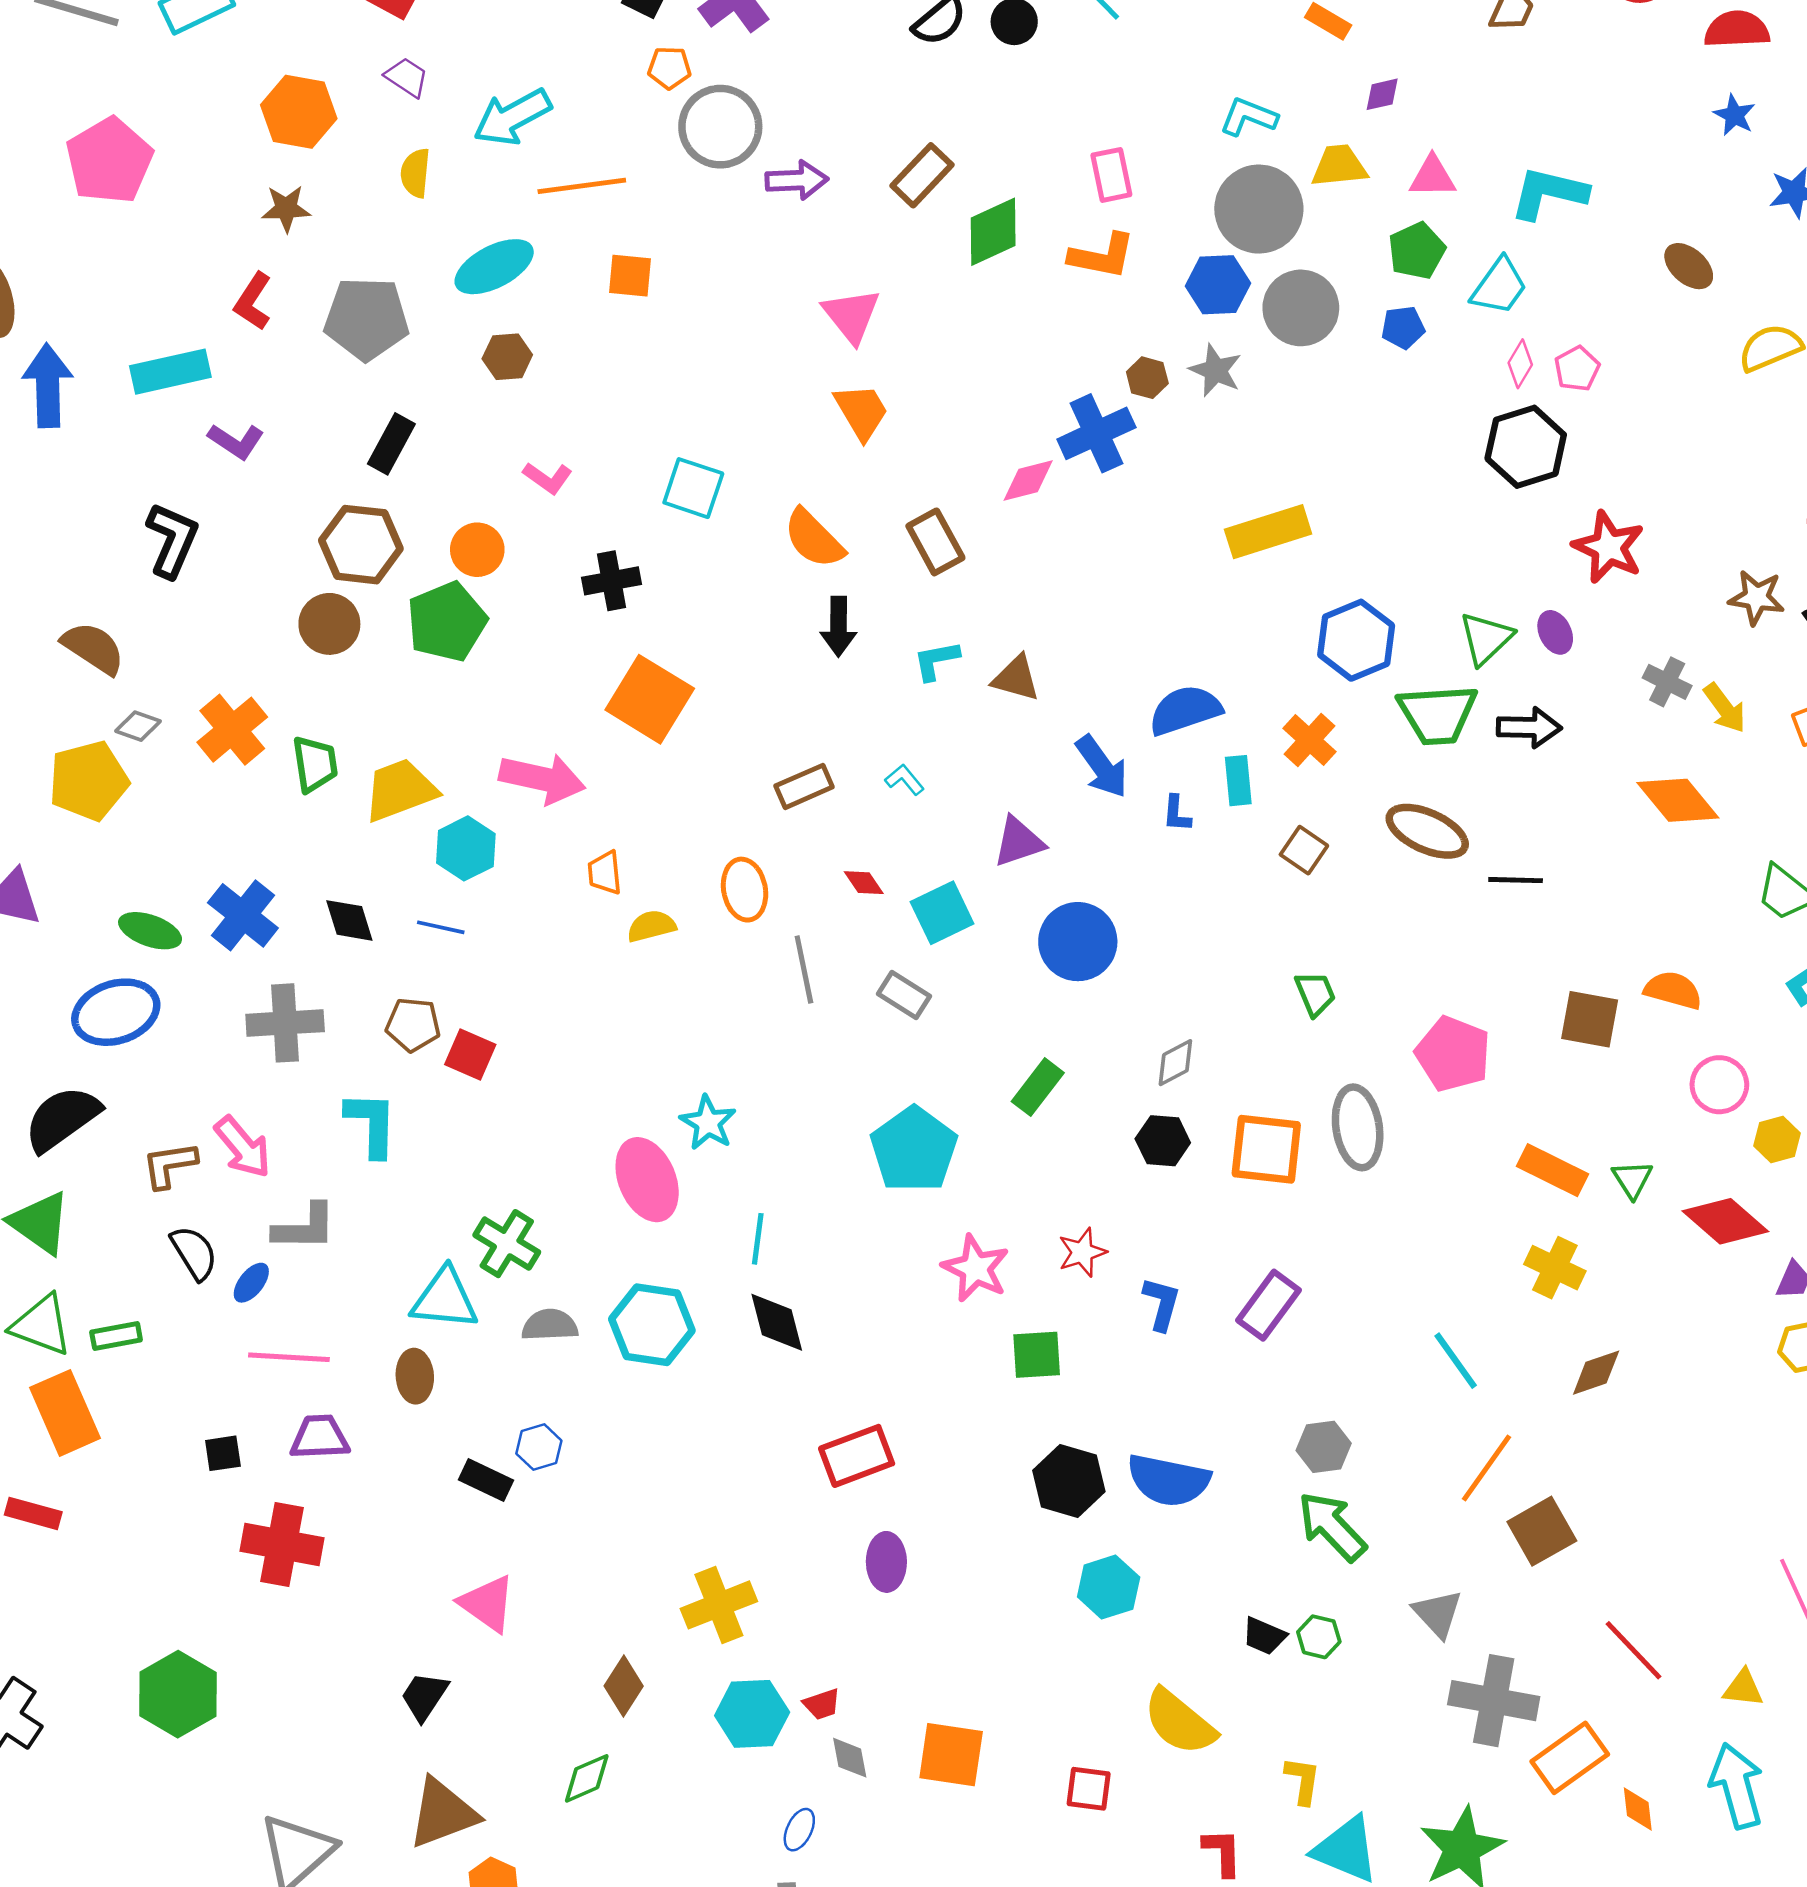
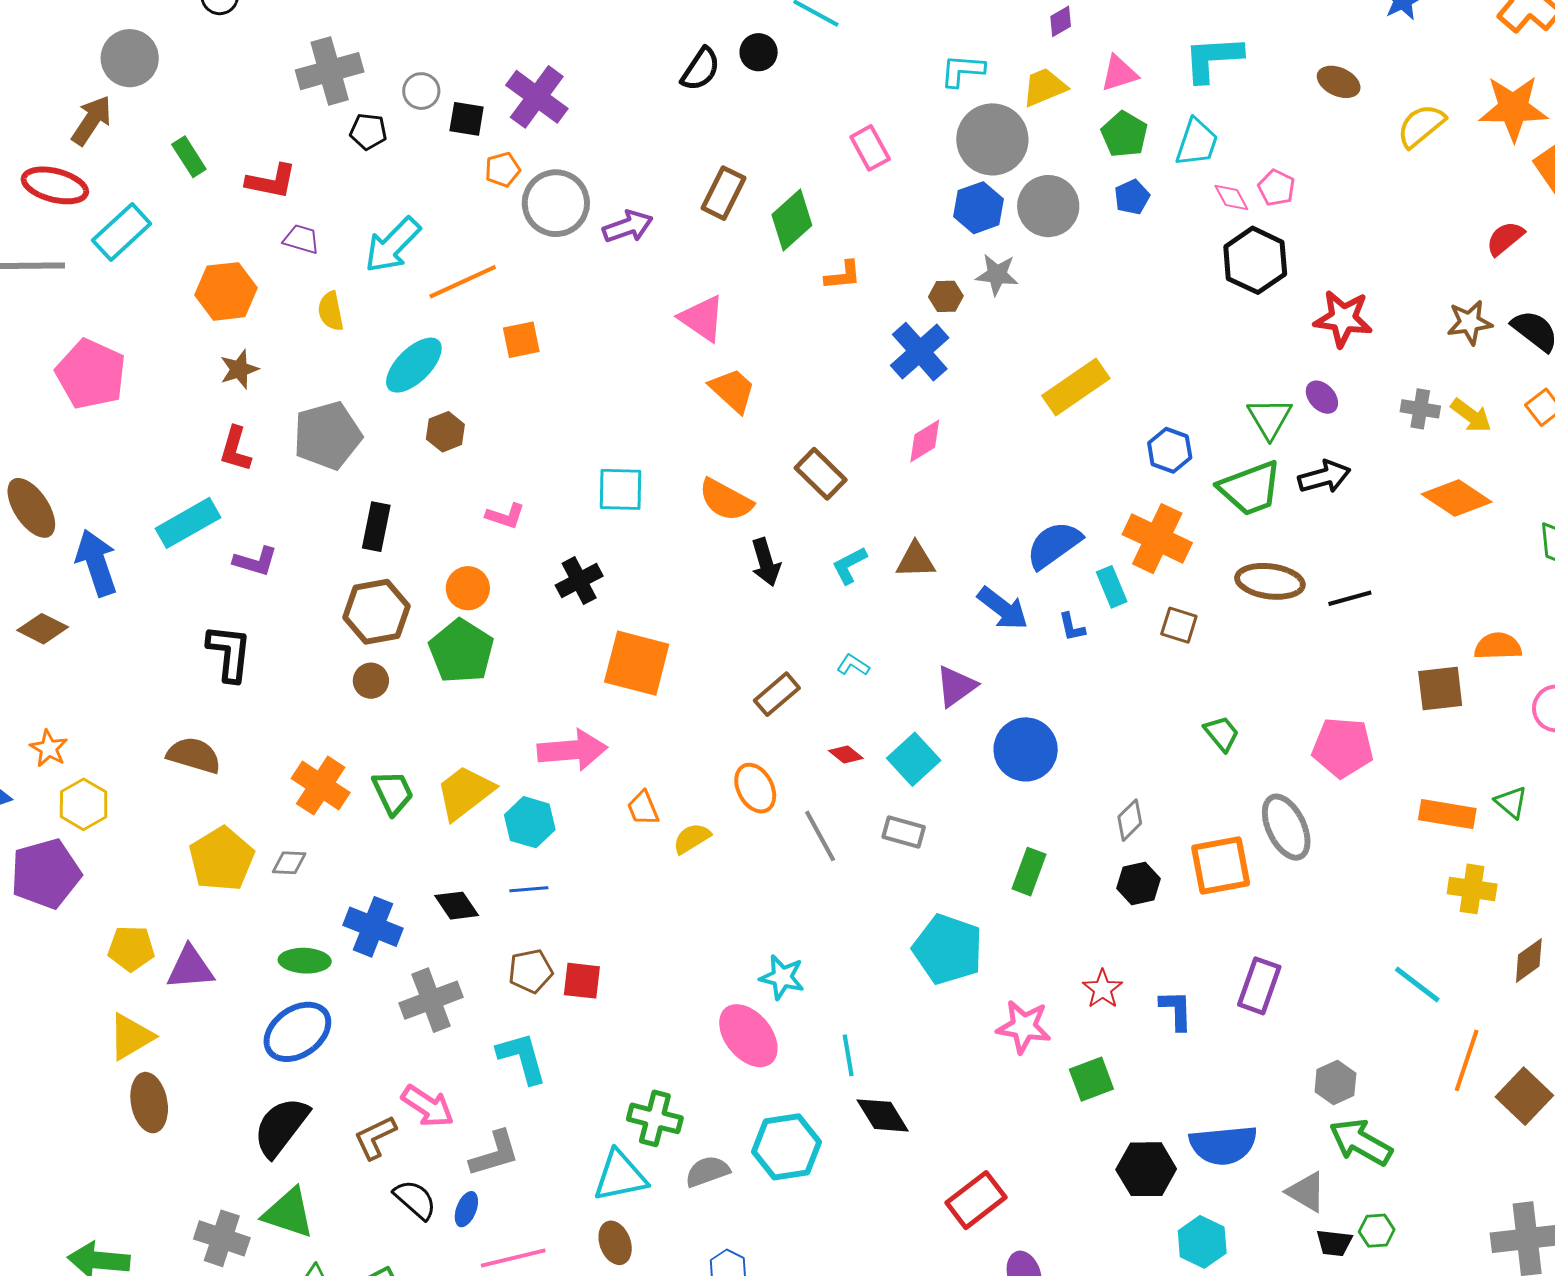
orange L-shape: (1102, 256) -> (843, 275), moved, size x0.7
pink diamond: (1520, 364) -> (1231, 197), turned -42
pink diamond: (1028, 480) -> (925, 441), moved
brown circle: (329, 624) -> (371, 681), size x0.7
blue hexagon: (1356, 640) -> (1170, 450), size x0.7
gray diamond: (138, 726) -> (289, 863), moved
orange cross: (1310, 740) -> (1157, 539), size x1.5
gray triangle: (1438, 1614) -> (1306, 1192), moved

